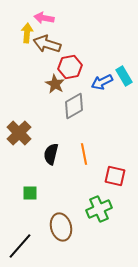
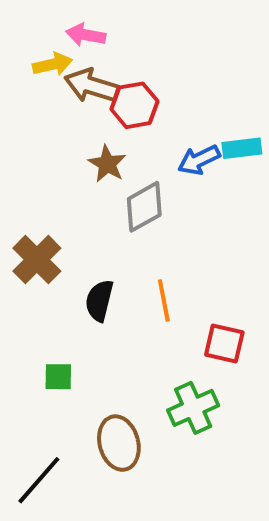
yellow arrow: (27, 33) -> (52, 64), turned 72
red hexagon: (70, 67) -> (134, 105), moved
cyan rectangle: (124, 76) -> (242, 148), turned -66

